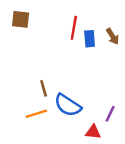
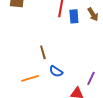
brown line: (44, 88) -> (43, 52), moved
blue semicircle: (68, 105) -> (56, 71), size x0.6

